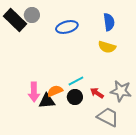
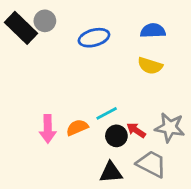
blue semicircle: (109, 22) -> (153, 31), turned -84
black circle: (75, 97) -> (116, 136), moved
black triangle: (47, 101) -> (111, 172), moved

